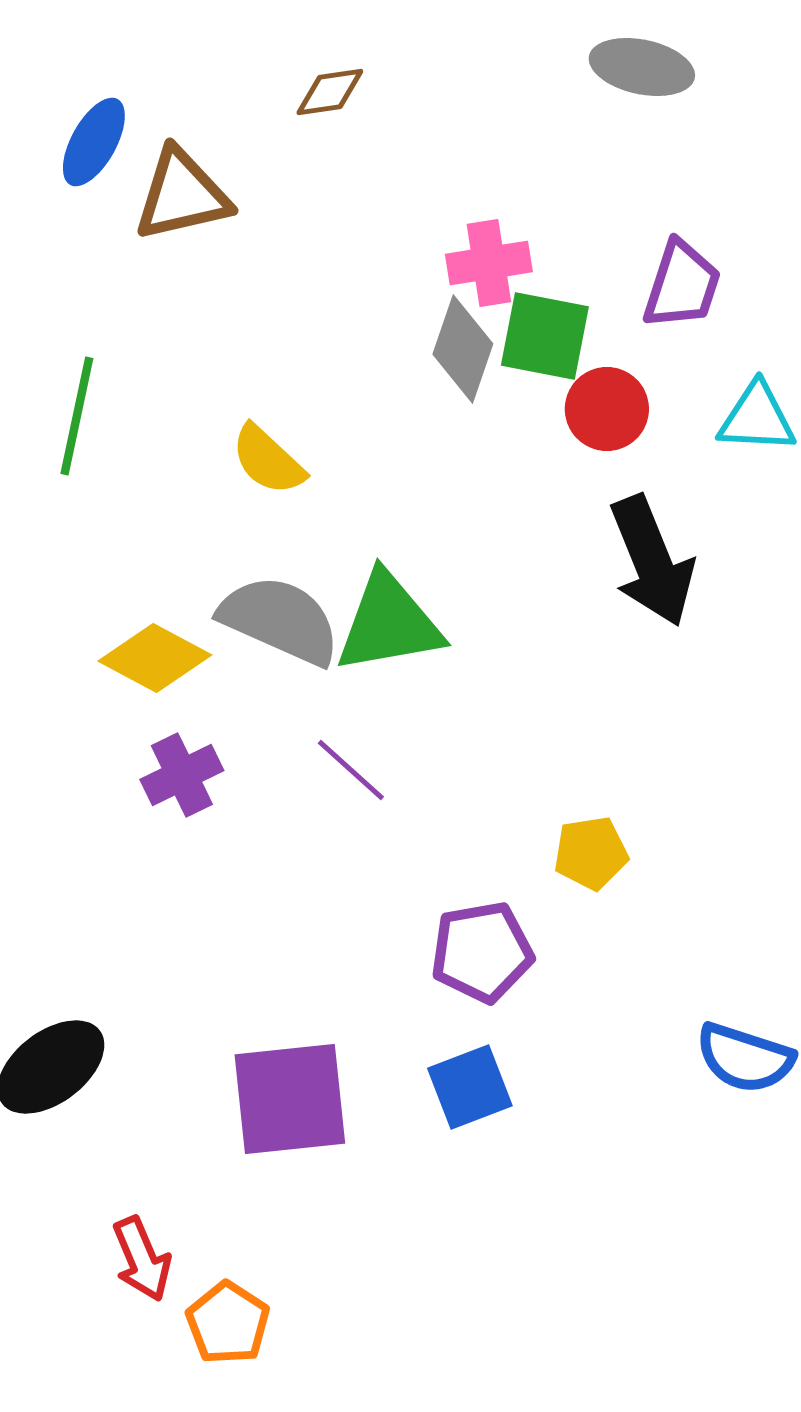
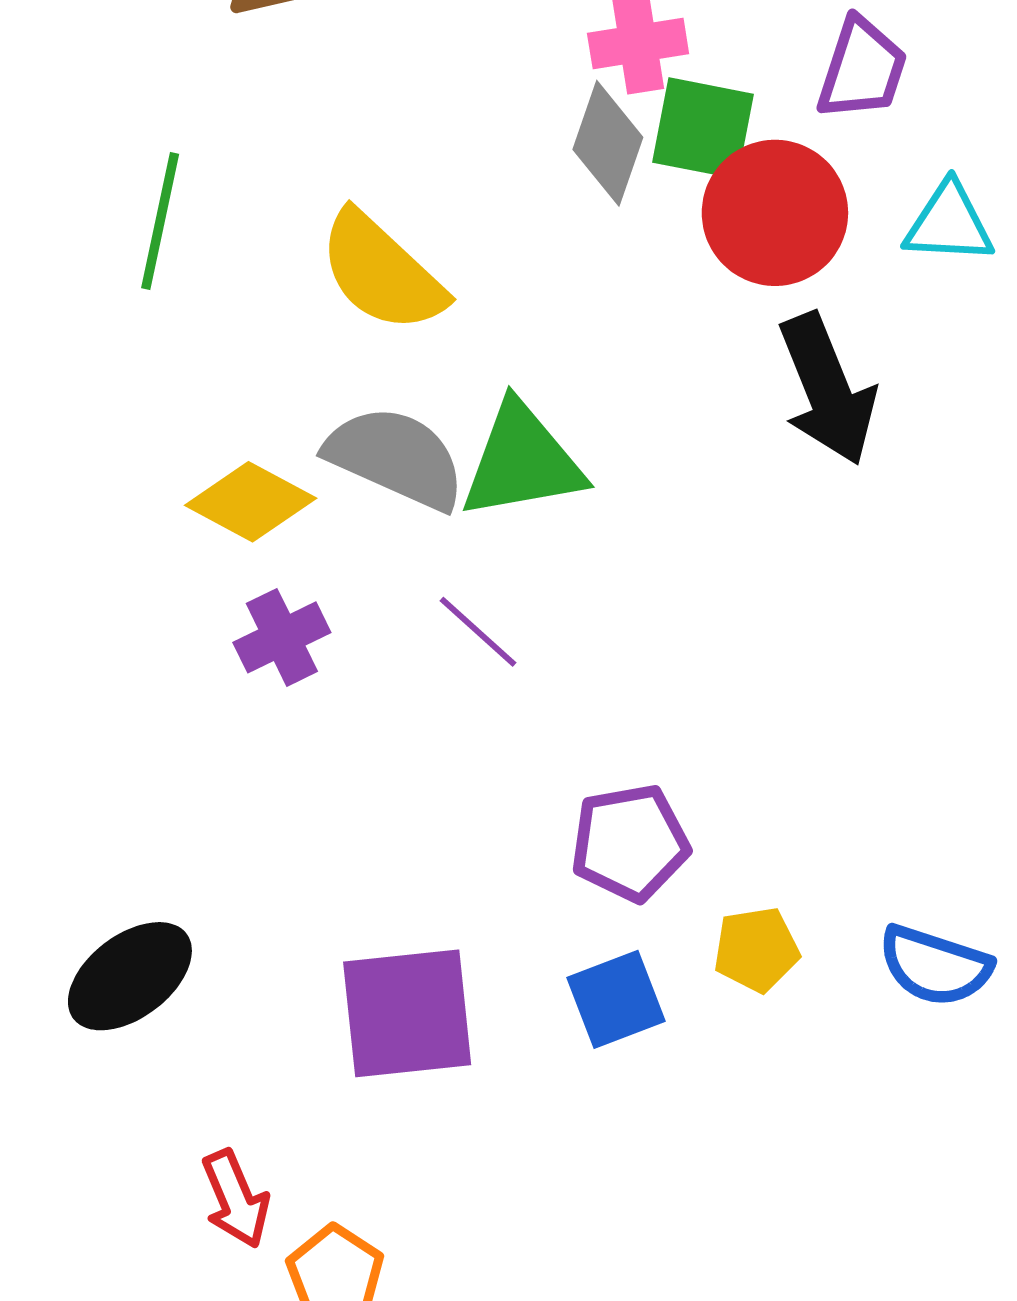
red circle: (607, 409) -> (775, 213), size x1.5
yellow semicircle: (268, 460) -> (382, 272), size x1.5
yellow pentagon: (591, 853) -> (756, 950), moved

